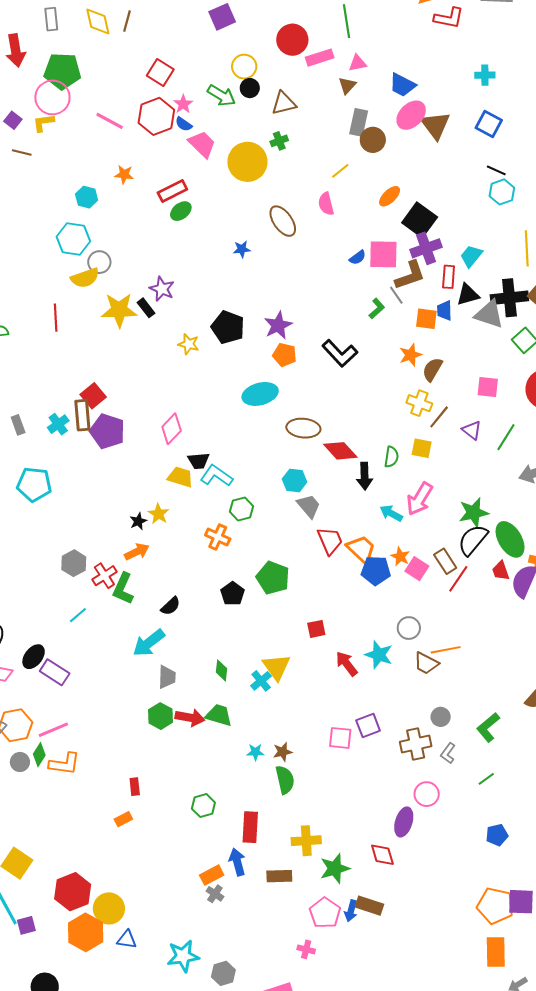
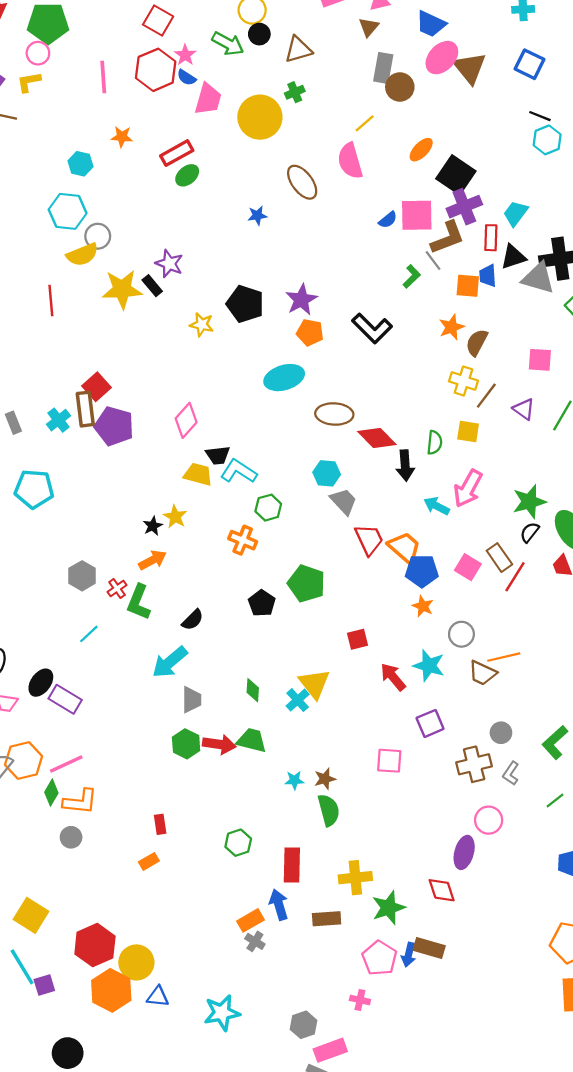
pink circle: (52, 97) -> (38, 53), size x0.6
pink line: (110, 121) -> (103, 77), turned 60
pink trapezoid: (202, 144) -> (208, 99), turned 64
pink semicircle: (326, 204) -> (350, 161), size x1.4
black semicircle: (473, 540) -> (530, 532), size x0.6
orange star: (400, 557) -> (423, 606), moved
red cross: (104, 576) -> (117, 589), size x0.7
purple square: (368, 726) -> (430, 723), moved
gray circle: (20, 762) -> (71, 837), moved
gray hexagon: (223, 973) -> (303, 1025), moved

